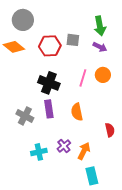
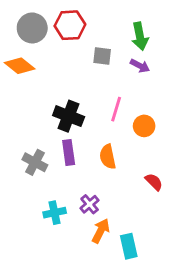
red hexagon: (50, 46) -> (70, 25), moved
orange circle: (103, 75) -> (144, 126), moved
red semicircle: (110, 130) -> (154, 182), turned -32
orange arrow: (84, 151) -> (101, 231), moved

